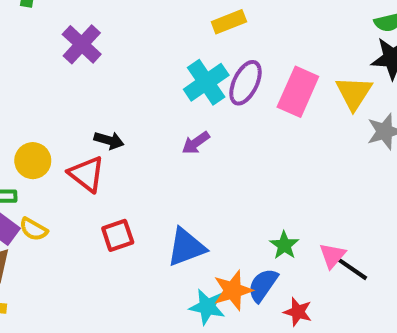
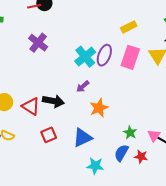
yellow rectangle: (229, 22) -> (129, 27), moved
purple cross: (82, 44) -> (38, 43), moved
black arrow: (109, 140) -> (53, 101), moved, size x1.5
orange star: (233, 290) -> (99, 108), moved
red star: (298, 312) -> (141, 156), moved

